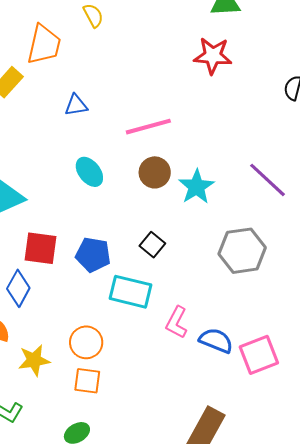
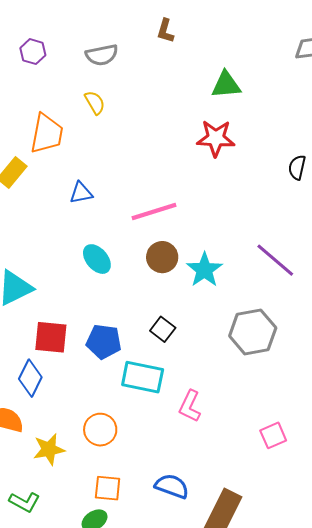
blue semicircle: (216, 341) -> (172, 486), moved
pink square: (259, 355) -> (273, 435), size x0.7
orange square: (87, 381) -> (108, 488), moved

